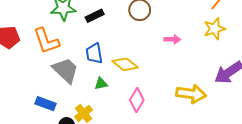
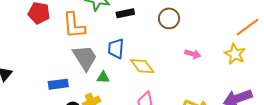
yellow star: (215, 29) -> (235, 54), turned 30
green triangle: (101, 84) -> (103, 77), moved
blue rectangle: (46, 104) -> (58, 84), turned -42

